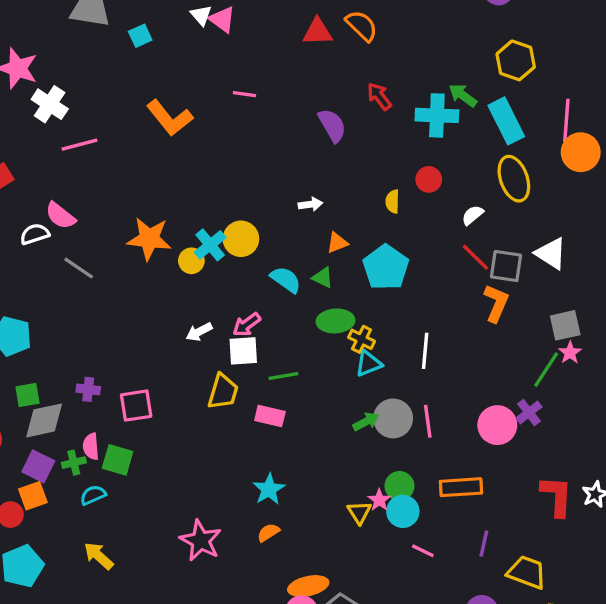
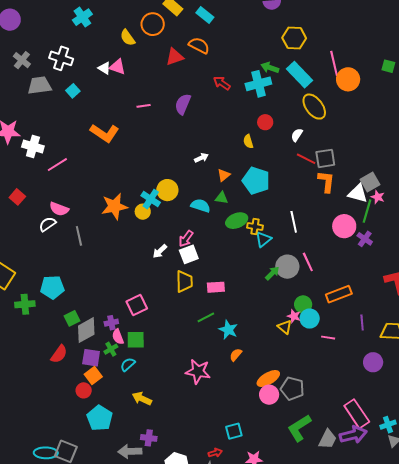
purple semicircle: (332, 125) -> (183, 104), moved, turned -110
white triangle: (551, 253) -> (358, 193), moved
gray line: (79, 268) -> (79, 236), turned 60
green line: (283, 376) -> (206, 317), moved
purple cross: (88, 389) -> (111, 323), moved
pink circle: (497, 425) -> (344, 226), moved

